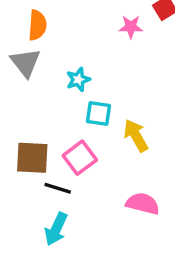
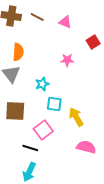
pink star: (131, 27) -> (67, 60), moved
brown square: (32, 158) -> (15, 111), moved
pink semicircle: (143, 204) -> (86, 147), moved

